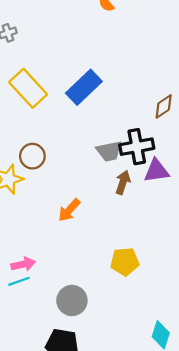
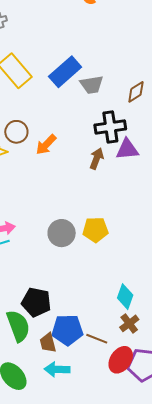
gray trapezoid: (109, 151) -> (92, 85), moved
orange arrow: (69, 210) -> (46, 145), moved
gray circle: (72, 301) -> (62, 233), moved

